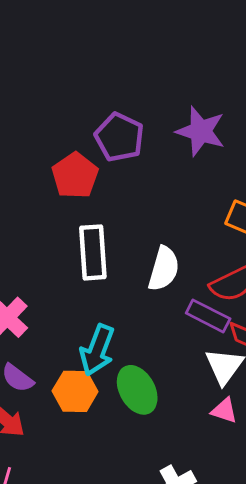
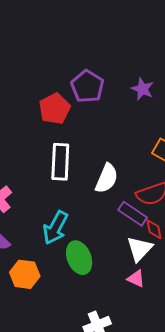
purple star: (201, 131) -> (142, 89), size x0.7
orange hexagon: (75, 391) -> (25, 274), moved

